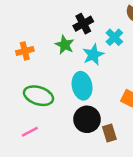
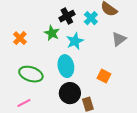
cyan cross: (114, 37) -> (91, 18), moved
orange cross: (25, 51) -> (20, 38), turned -32

